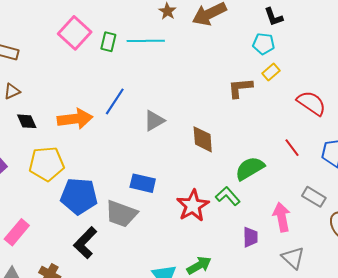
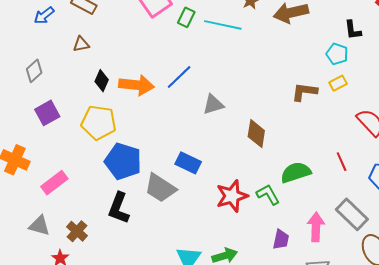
black diamond: (27, 121) -> (102, 81), moved, turned 35
gray rectangle: (314, 197) -> (352, 214), size x1.4
black L-shape: (85, 243) -> (119, 208), turned -36

